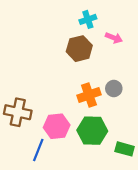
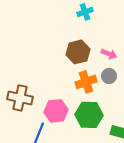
pink arrow: (114, 38) -> (109, 54), moved
brown hexagon: (79, 49) -> (78, 52), moved

